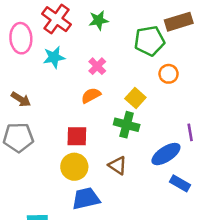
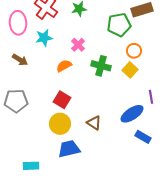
orange semicircle: (91, 95) -> (64, 66), moved
yellow square: (135, 98) -> (130, 70), moved
brown arrow: (21, 99) -> (20, 60), moved
green cross: (127, 125) -> (101, 66), moved
red square: (77, 136) -> (62, 100), turned 30

